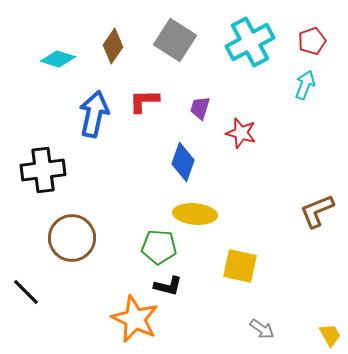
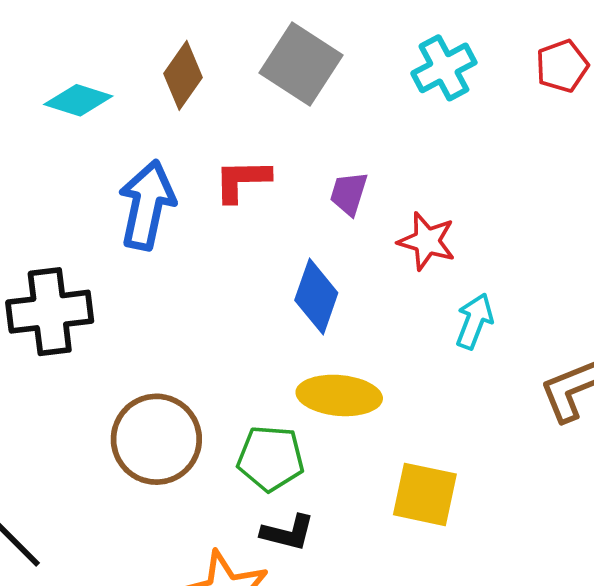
cyan cross: (250, 42) -> (444, 68), size x0.7
cyan arrow: (305, 85) -> (474, 321), moved
brown circle: (72, 238) -> (156, 439), moved

